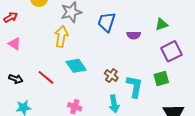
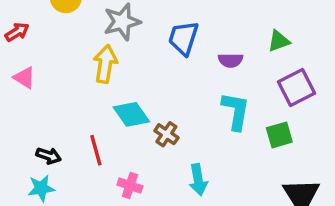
brown cross: (111, 76) -> (166, 134), moved
red line: (46, 77) -> (96, 150), moved, turned 36
black arrow: (16, 79) -> (49, 156), moved
cyan L-shape: (134, 86) -> (236, 111), moved

